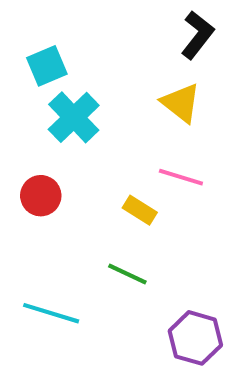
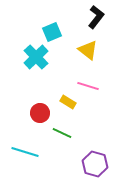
cyan square: (47, 66) -> (52, 32), moved
red circle: (41, 196) -> (40, 113), moved

